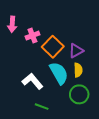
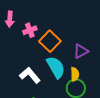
purple triangle: (76, 51) -> (81, 51), moved
yellow semicircle: (78, 70) -> (75, 74), moved

